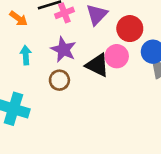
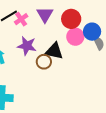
pink circle: (117, 56) -> (75, 37), moved
brown circle: (59, 80) -> (44, 62), moved

